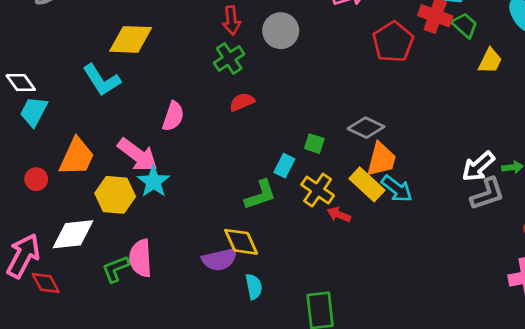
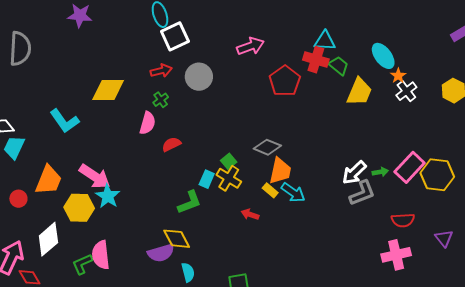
red arrow: (232, 20) -> (161, 71), turned -95
yellow diamond: (131, 39) -> (108, 90), moved
green cross: (229, 58) -> (161, 100), size x0.7
yellow trapezoid: (490, 61) -> (359, 92), size x1.4
red semicircle: (242, 102) -> (171, 144), moved
pink semicircle: (173, 116) -> (147, 123), moved
green square: (314, 144) -> (229, 161), turned 35
yellow rectangle: (367, 184) -> (270, 190), size x0.6
yellow cross: (318, 190) -> (229, 178), moved
white diamond: (73, 234) -> (48, 239), turned -32

